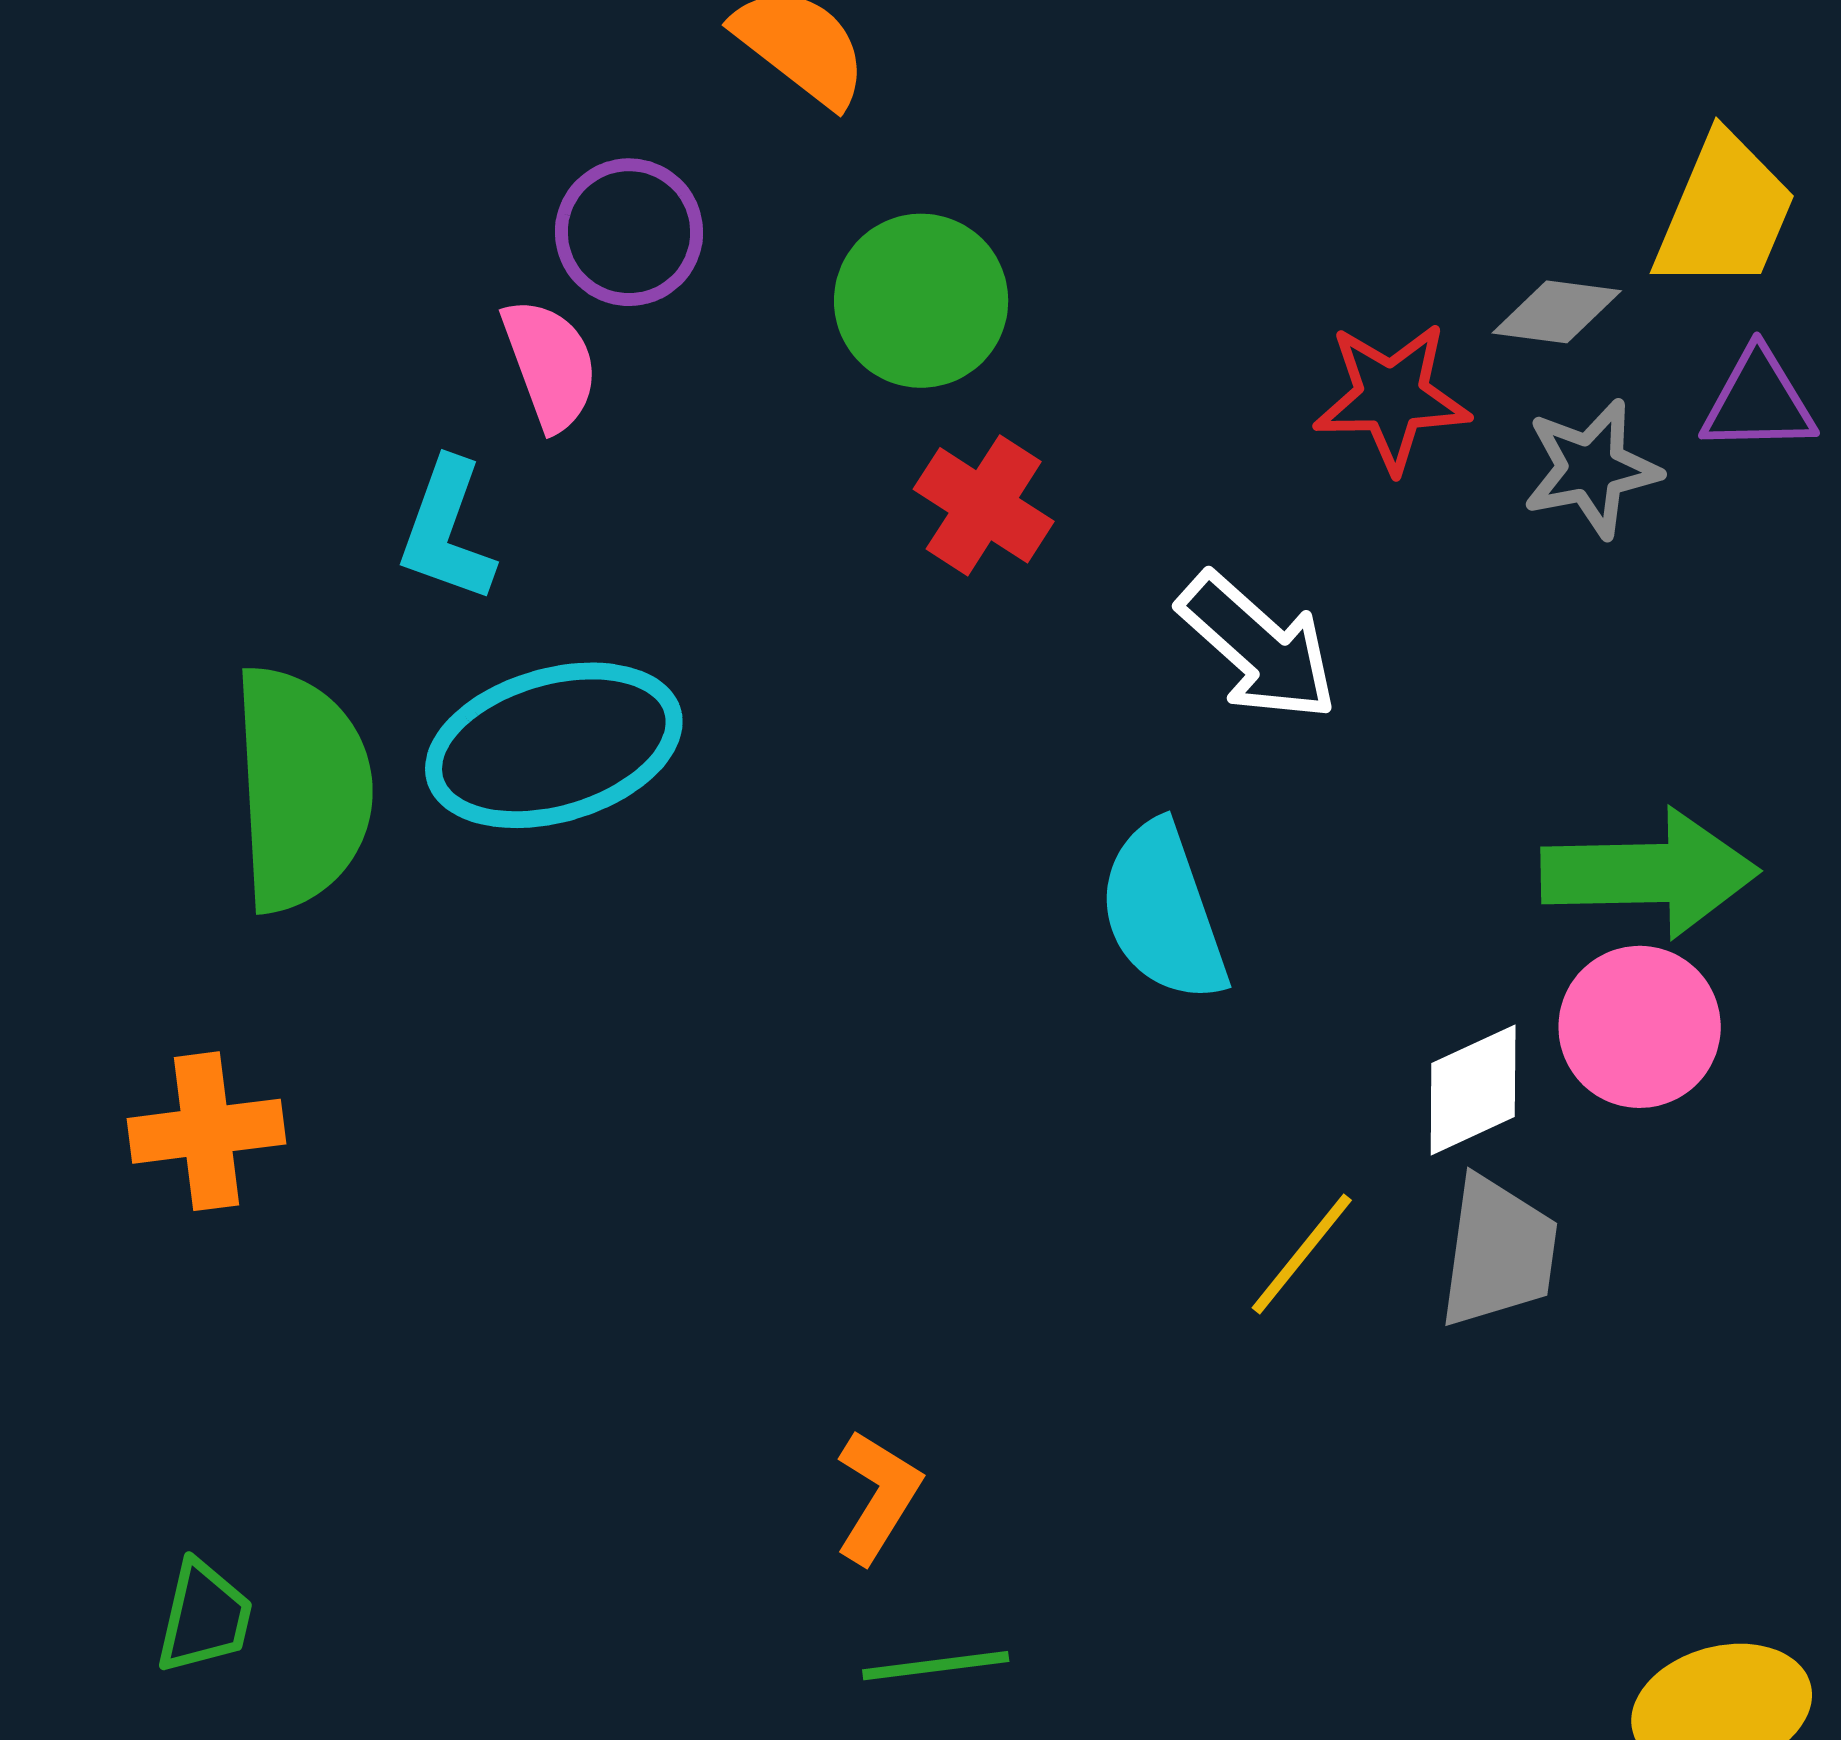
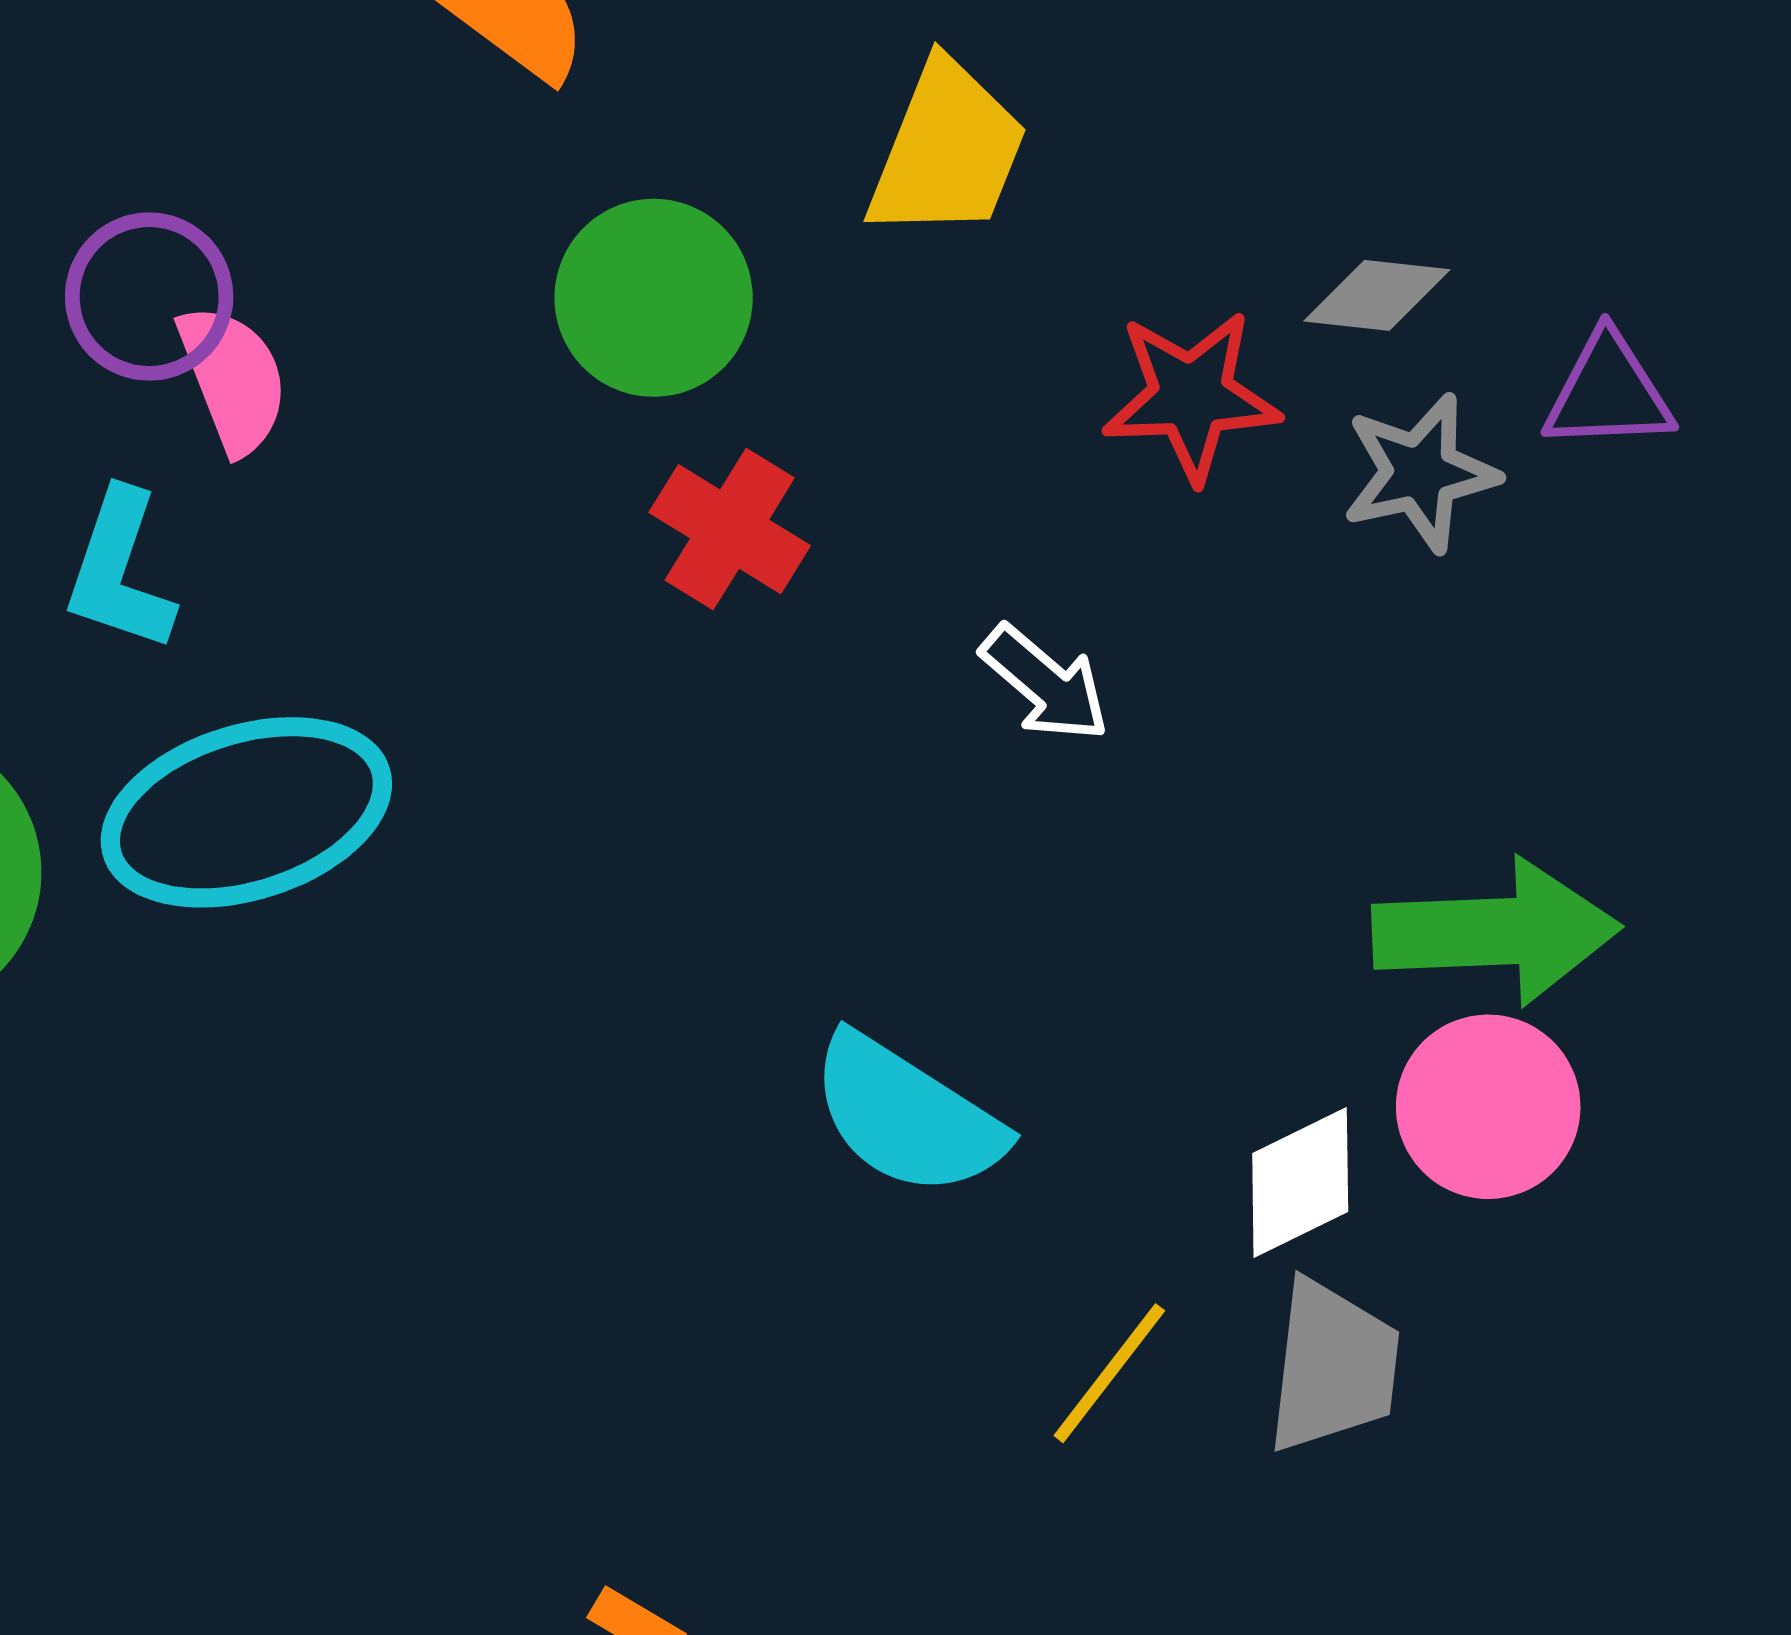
yellow trapezoid: (1725, 213) -> (947, 151), moved
purple circle: (629, 232) -> (149, 297), moved
white arrow: (1258, 647) -> (1045, 683), size x0.7
cyan semicircle: (1163, 912) -> (907, 1116), moved, turned -37

